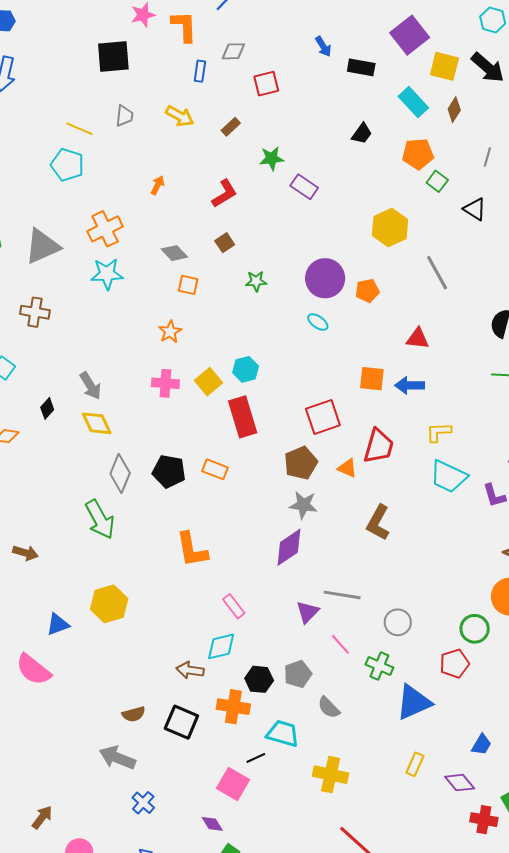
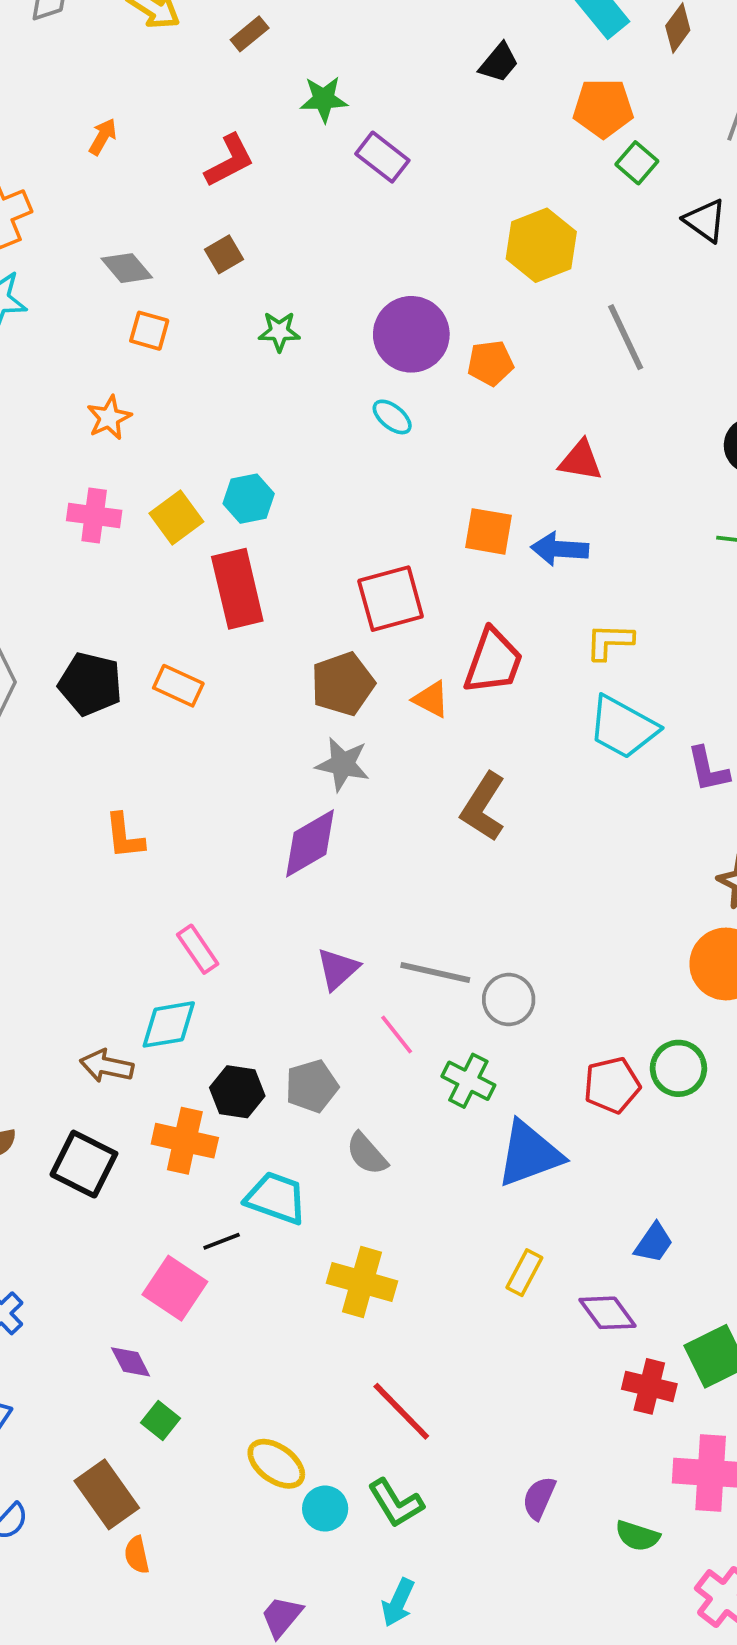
orange L-shape: (192, 550) -> (124, 836), size x0.7
gray line: (342, 595) -> (435, 972), moved
green circle: (475, 629) -> (678, 1068), moved

